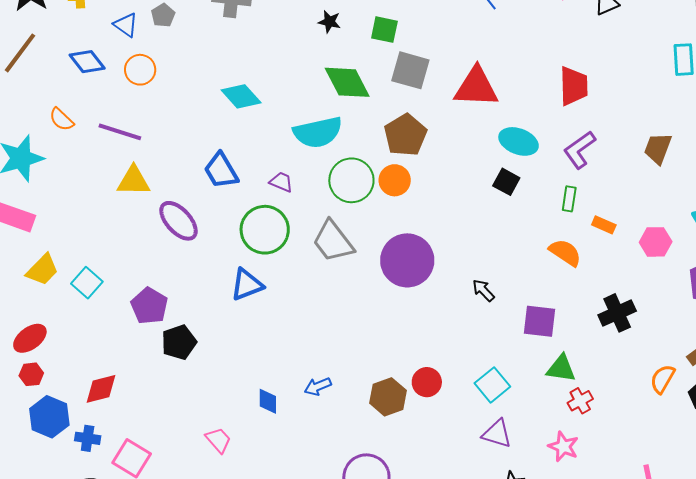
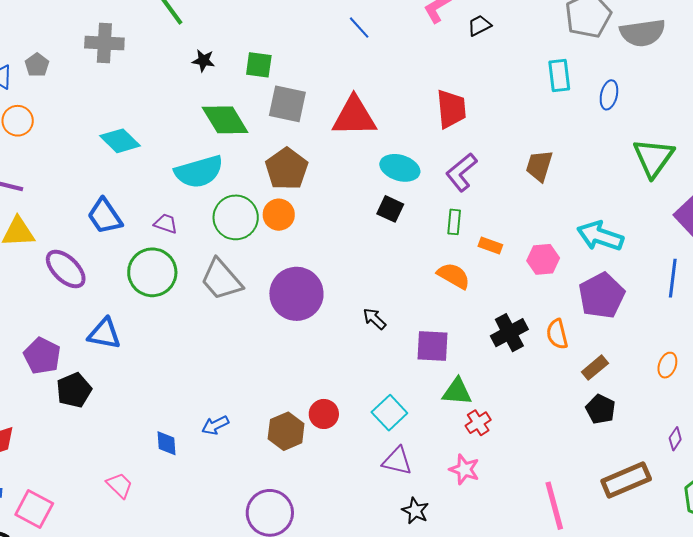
blue triangle: (247, 285) -> (104, 334), moved, turned 36
orange semicircle: (663, 379) -> (557, 334), moved, turned -40

